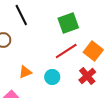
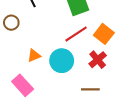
cyan circle: (52, 77) -> (62, 61), size x1.5

